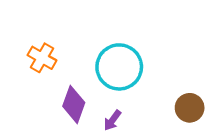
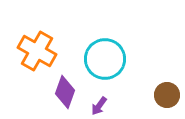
orange cross: (42, 58) -> (37, 51), size x1.5

